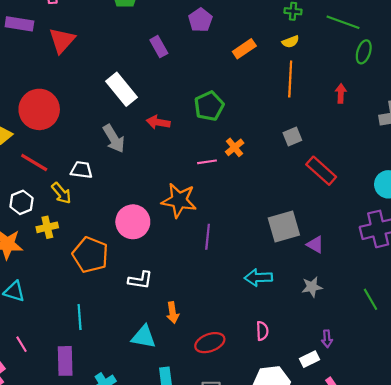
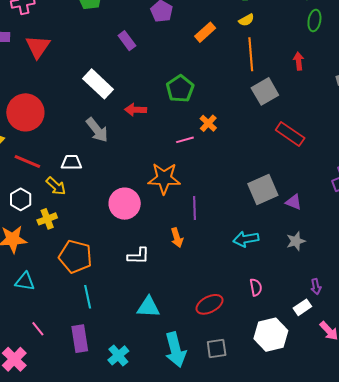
gray square: (292, 137) -> (265, 91), moved, size x1.5
orange pentagon: (90, 255) -> (75, 257), moved
orange arrow: (173, 313) -> (177, 238), moved

